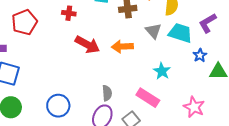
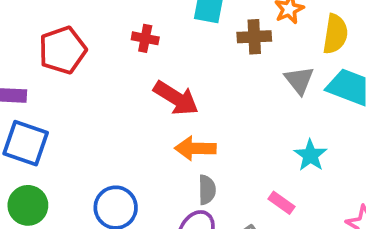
orange arrow: (122, 46) -> (195, 148), moved
pink rectangle: (148, 98) -> (282, 203), size x0.6

